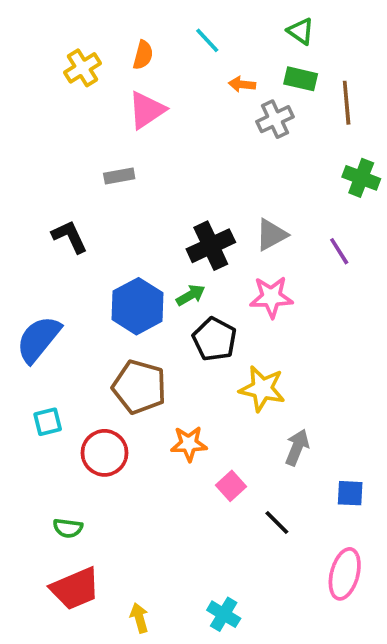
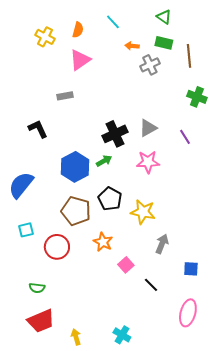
yellow cross: (82, 68) -> (45, 37), turned -30
black pentagon: (215, 339) -> (110, 199), moved
orange star: (189, 444) -> (103, 242), turned 30

